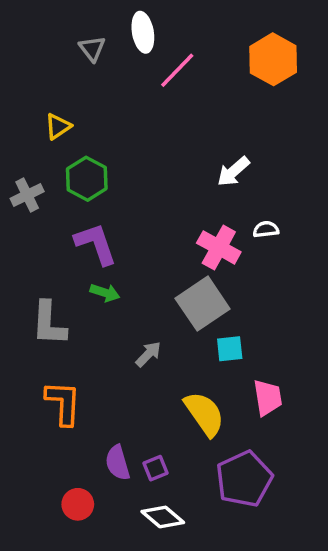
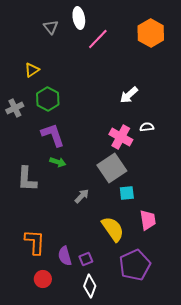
orange L-shape: (63, 403) -> (35, 242), moved
white diamond: (163, 517) -> (90, 286), turned 70

